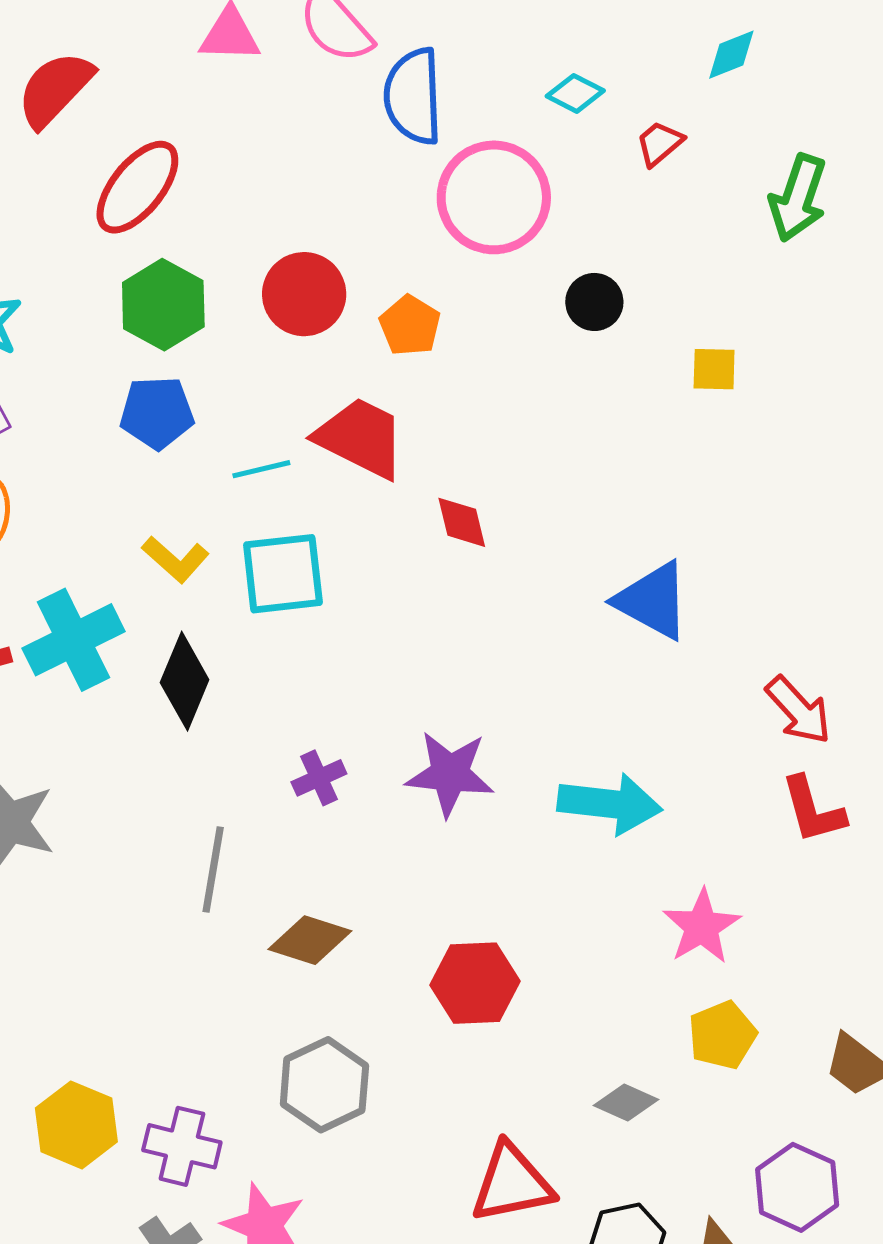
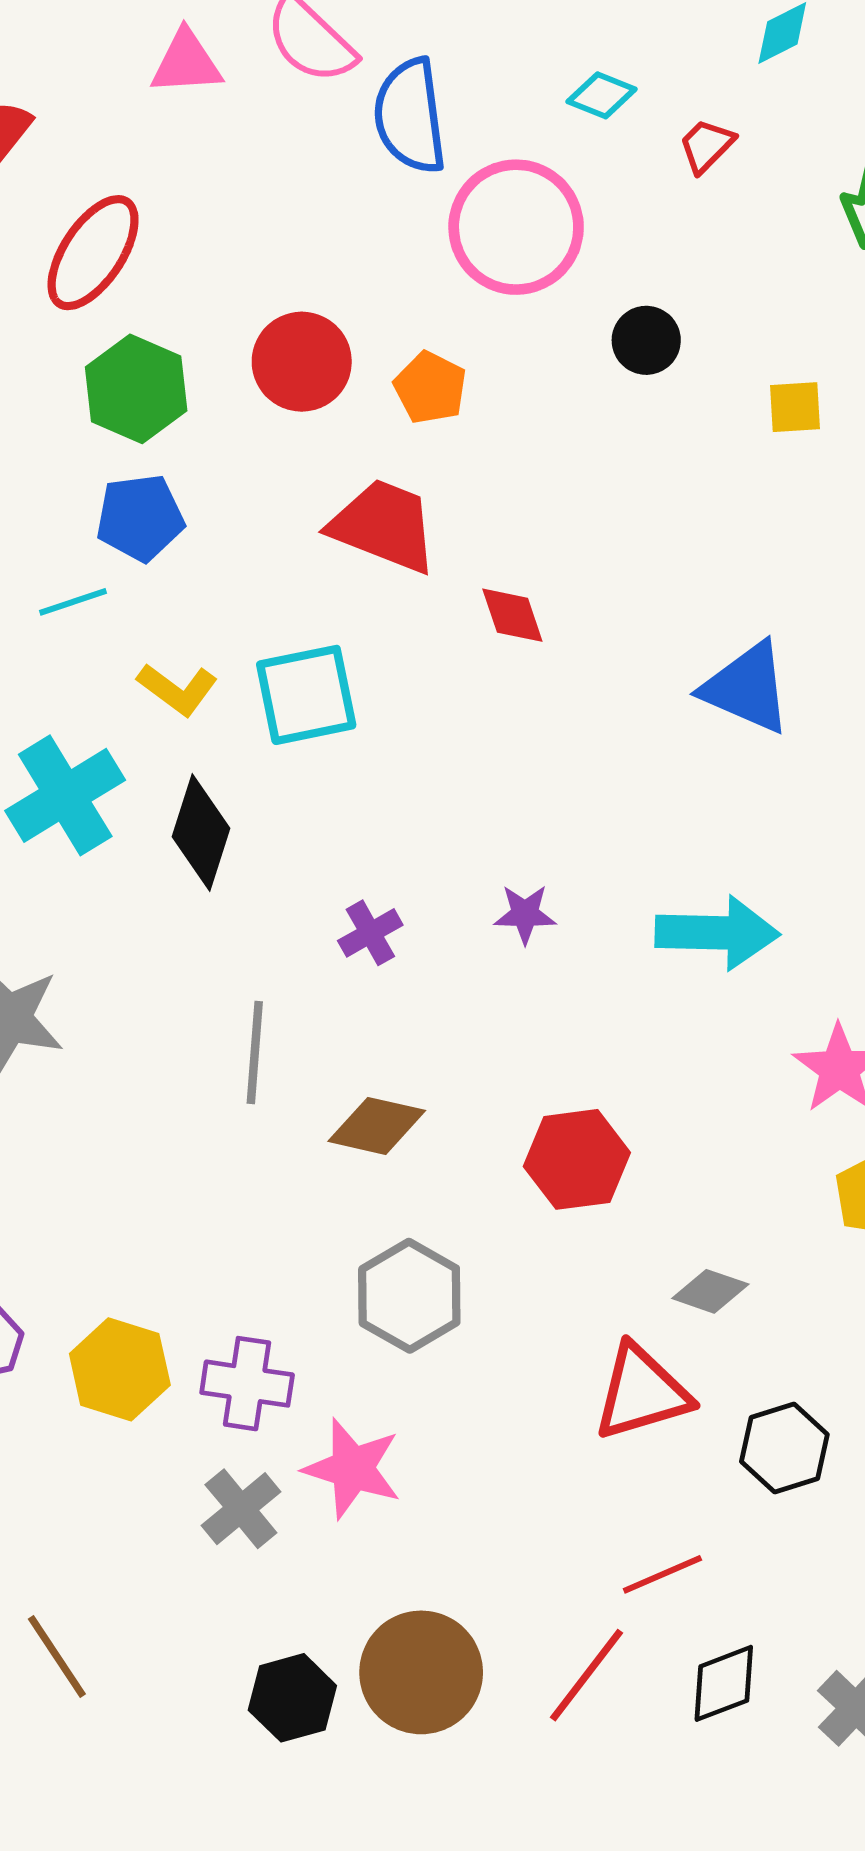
cyan line: (261, 469) -> (73, 602), moved
purple star: (450, 774) -> (525, 914), size x0.6
gray diamond: (626, 1102) -> (710, 1291), moved

